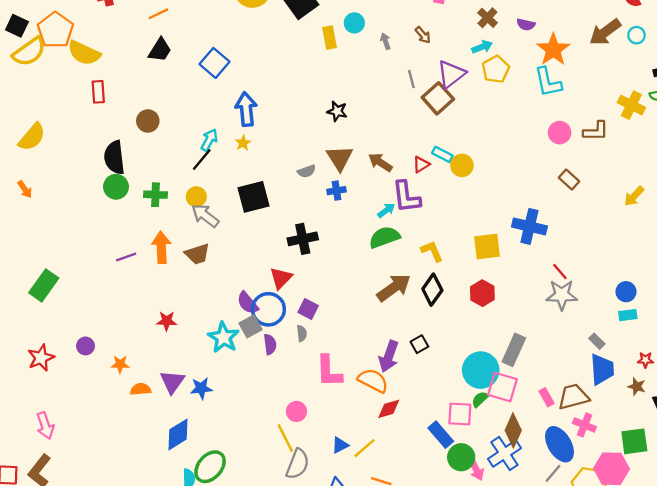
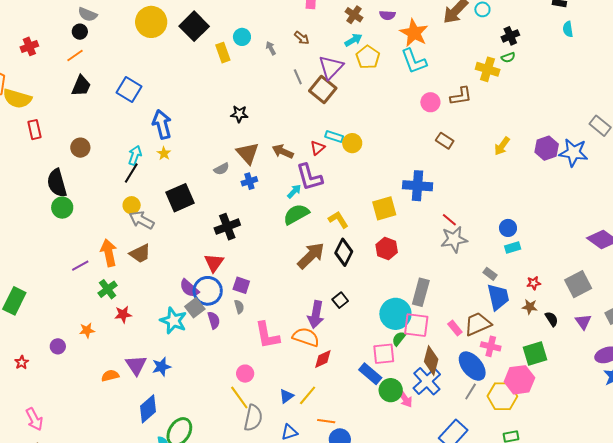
green cross: (155, 195) -> (108, 289), moved, turned -30
red star: (41, 358) -> (22, 362), size x0.6
orange star: (120, 364) -> (87, 330), moved

